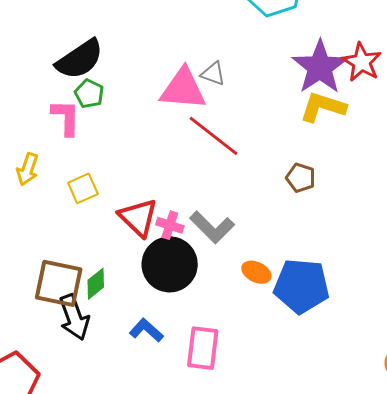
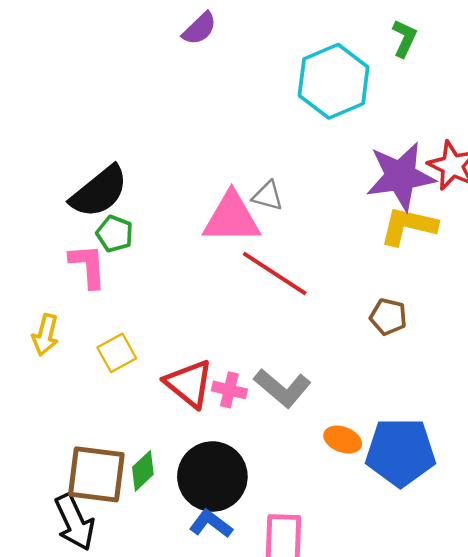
purple star: (320, 67) -> (401, 176), turned 30
black circle: (170, 264) -> (212, 476), moved
black arrow: (74, 317) -> (75, 522), moved

